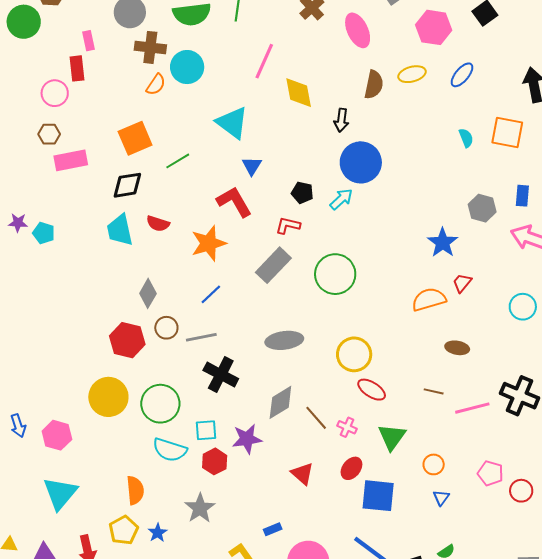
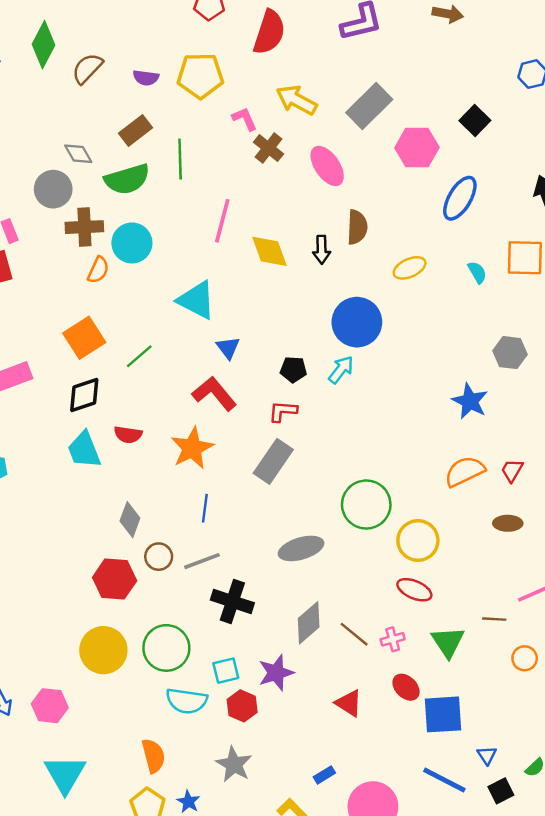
yellow ellipse: (412, 74) -> (410, 268), moved
blue ellipse: (462, 75) -> (460, 198), size x1.4
black arrow: (341, 120) -> (322, 250), moved
green circle: (335, 274) -> (366, 505), moved
red trapezoid: (462, 283) -> (512, 470), moved
blue line: (211, 294) -> (205, 508), turned -30
yellow circle: (354, 354) -> (418, 541), moved
brown line: (434, 391) -> (494, 619), moved
pink cross: (347, 427) -> (393, 639), turned -30
orange circle: (434, 464) -> (525, 658), moved
red ellipse: (351, 468) -> (406, 687), turned -75
blue triangle: (441, 498) -> (487, 755), moved

